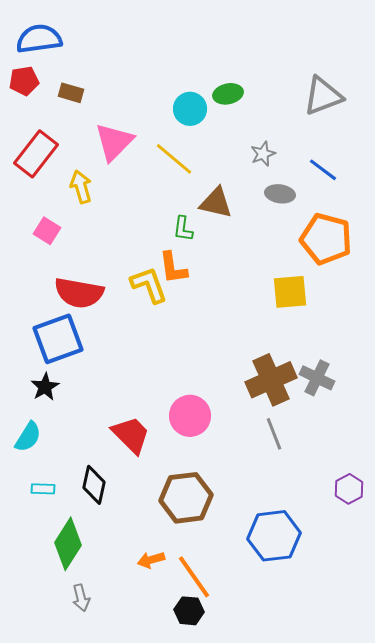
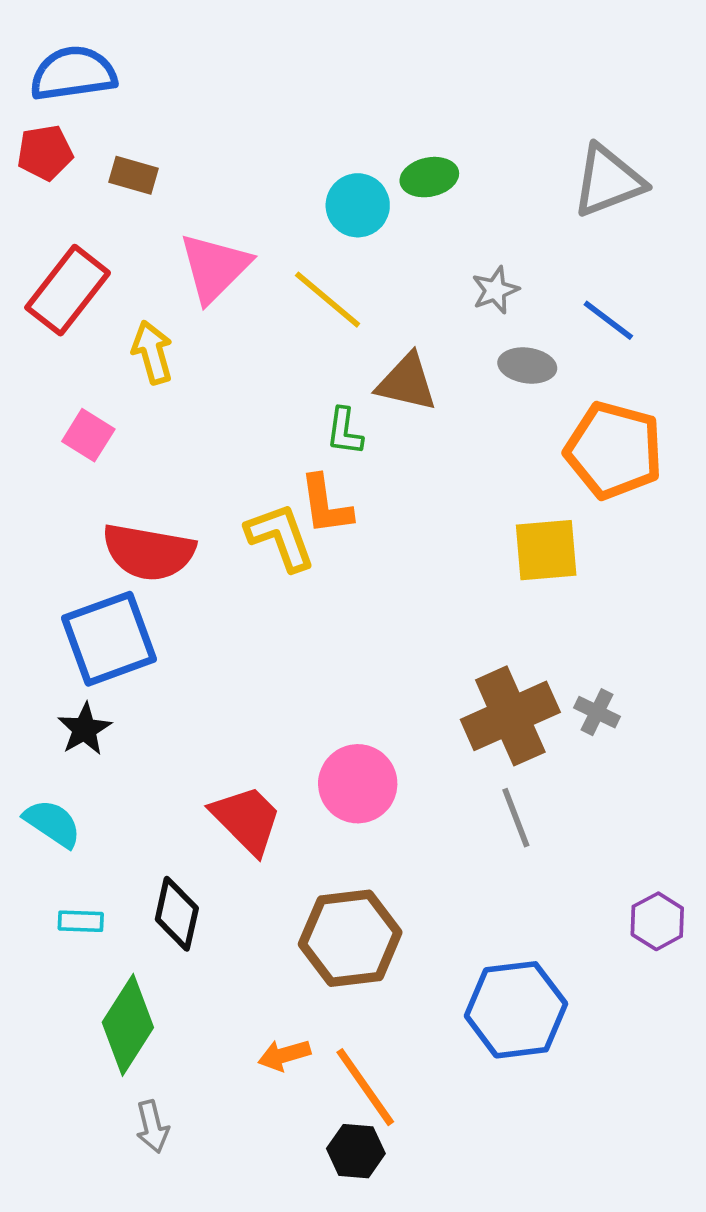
gray cross: (317, 378) -> (597, 712), size x0.7
cyan semicircle: (28, 437) -> (53, 823), turned -88

